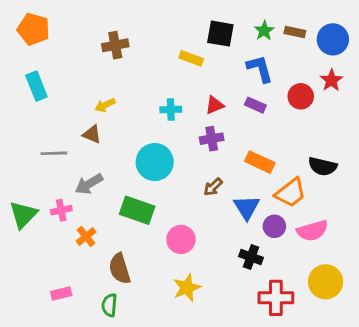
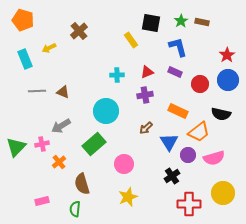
blue circle: (333, 39) -> (228, 80), moved
brown cross: (115, 45) -> (79, 31), turned -30
yellow rectangle: (191, 58) -> (131, 40), turned 35
red circle: (301, 96) -> (200, 84), moved
yellow arrow: (105, 105) -> (49, 48), moved
gray line: (54, 153) -> (37, 91), moved
green rectangle: (137, 210) -> (94, 144), turned -60
black cross: (251, 257) -> (172, 176), turned 35

